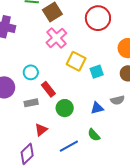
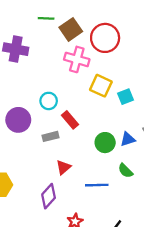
red circle: (98, 18) -> (105, 38), moved
pink cross: (56, 38) -> (77, 59), turned -30
green circle: (65, 108) -> (105, 143), moved
blue line: (69, 146) -> (97, 185), turned 30

